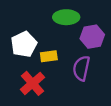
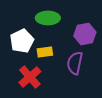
green ellipse: (66, 17) -> (48, 18), moved

